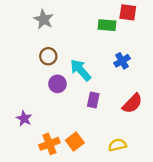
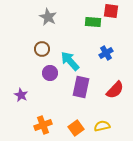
gray star: (44, 19) -> (48, 17), moved
purple rectangle: (93, 100) -> (81, 87), size x1.5
purple star: (24, 118) -> (21, 95), moved
orange square: (75, 141) -> (76, 128), moved

